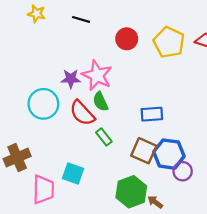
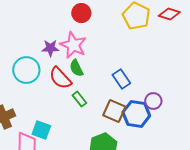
red circle: (127, 39) -> (81, 13), moved
blue rectangle: (152, 114) -> (121, 79), turned 60
purple circle: (183, 171) -> (153, 101), moved
cyan square: (73, 173) -> (41, 130), moved

